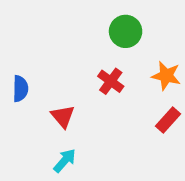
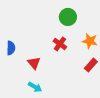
cyan arrow: (65, 161) -> (35, 87), turned 80

